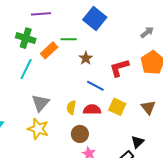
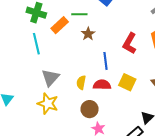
brown star: (86, 58) -> (88, 34), moved
red L-shape: (119, 68) -> (130, 43), turned -45
cyan line: (26, 69) -> (36, 44), turned -40
blue line: (95, 86) -> (105, 61), turned 54

